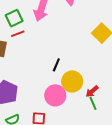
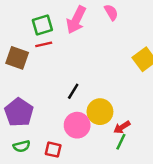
black line: (56, 65) -> (73, 91), moved
green line: (93, 103) -> (121, 142), turned 40

